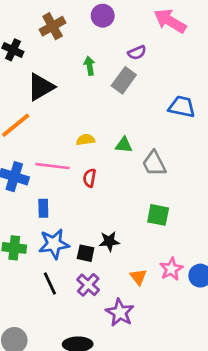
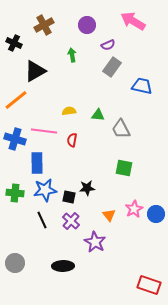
purple circle: (103, 16) -> (87, 25), moved
gray rectangle: (124, 80) -> (112, 67), moved
blue rectangle: (43, 208) -> (37, 163), size x1.5

